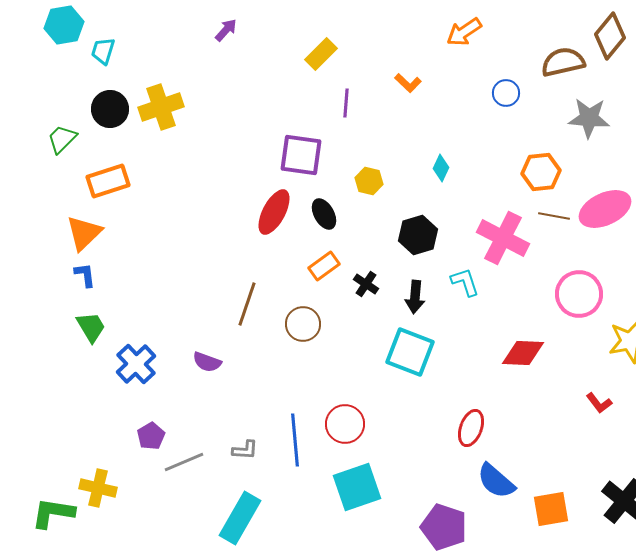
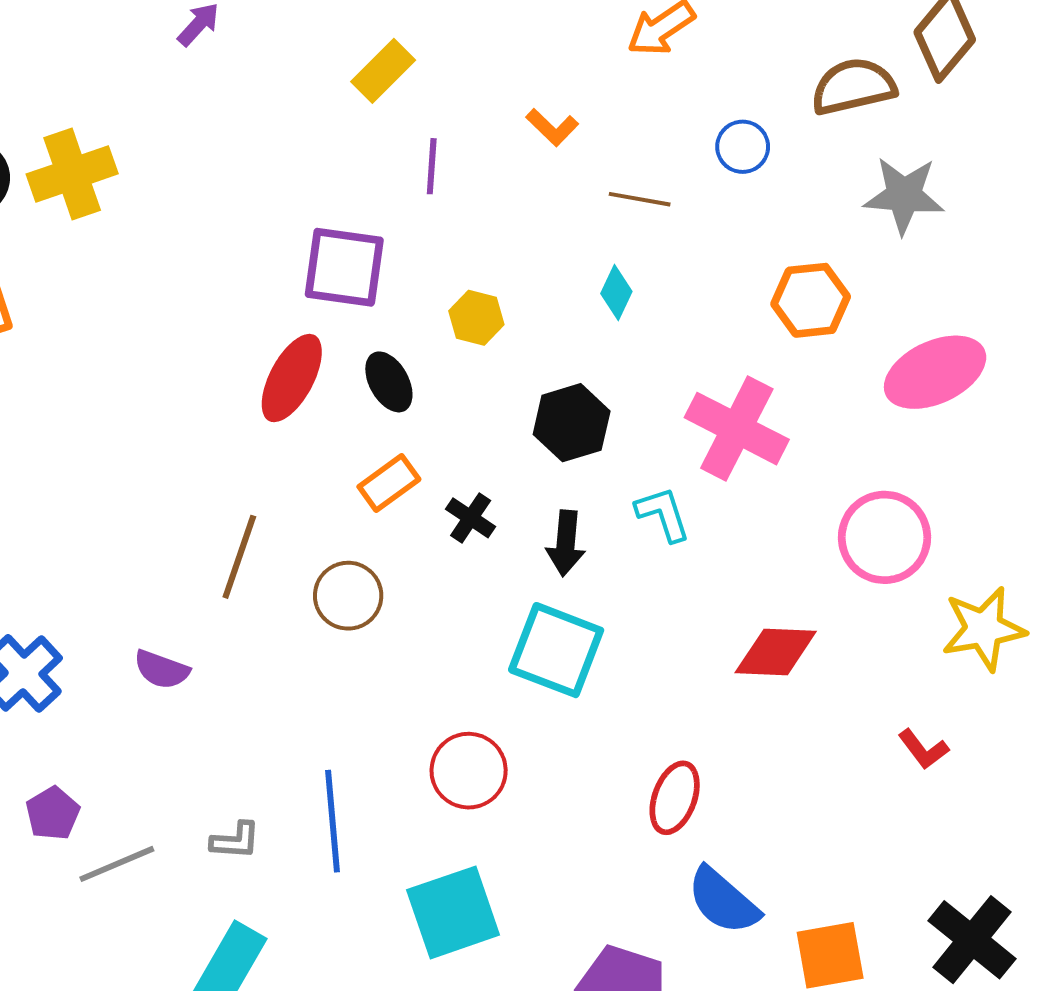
brown line: (554, 216) -> (640, 199), moved
red circle: (345, 424) -> (469, 771), moved

